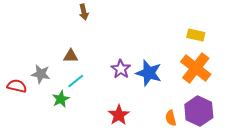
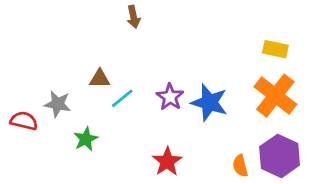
brown arrow: (84, 12) -> (133, 17), moved
cyan line: (76, 81) -> (122, 98), moved

